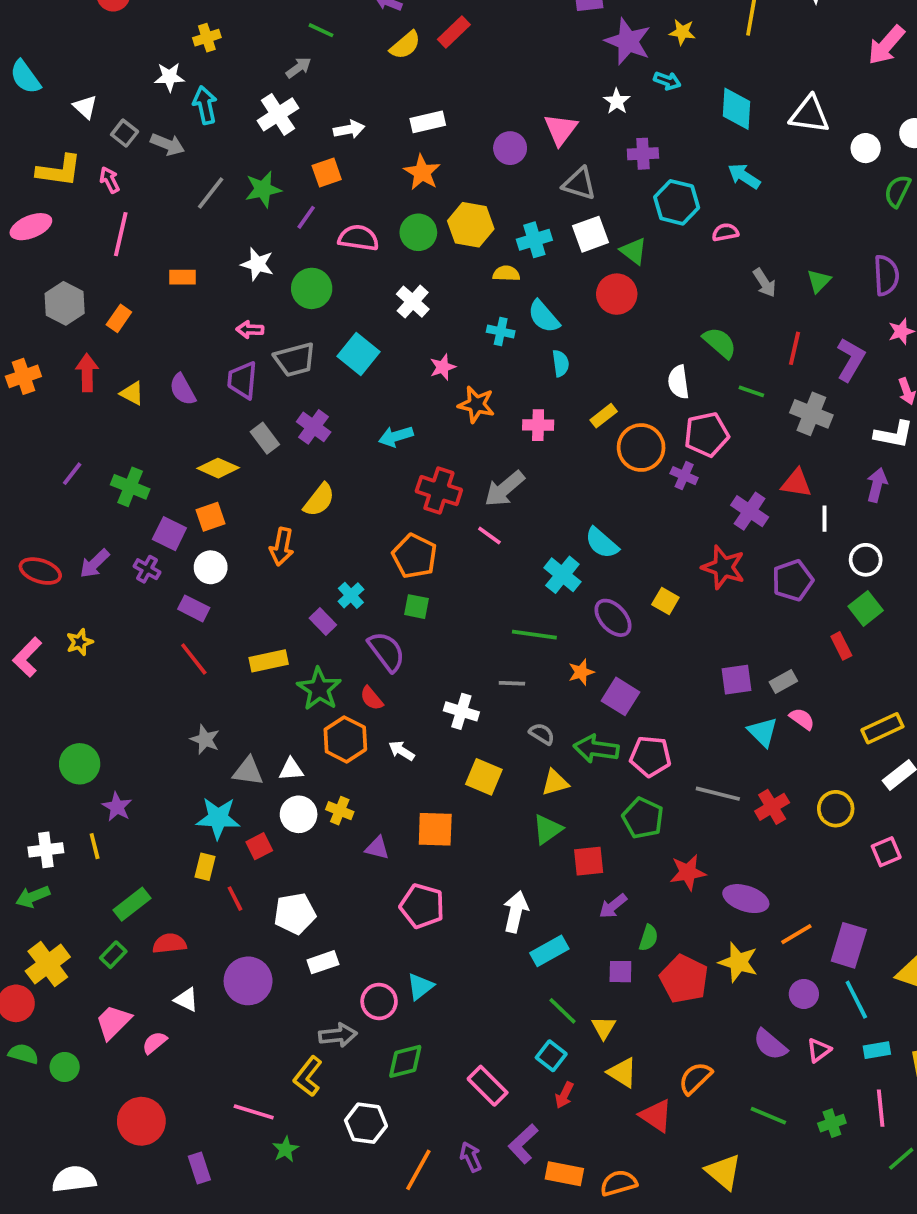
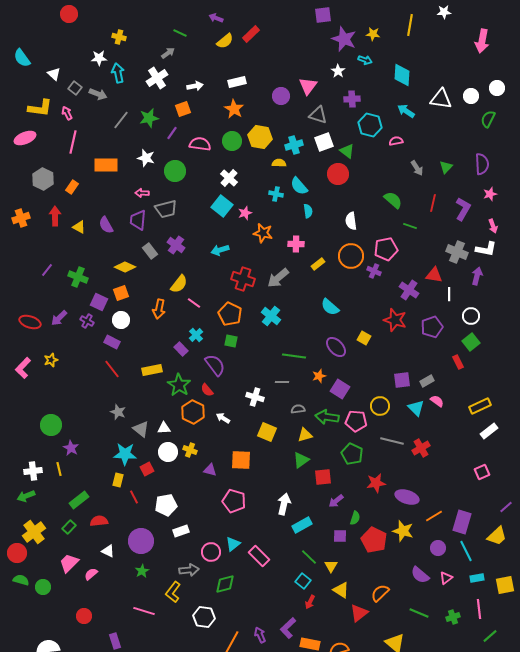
yellow cross: (207, 38) -> (119, 37), turned 32
pink arrow: (886, 45) -> (482, 41), turned -30
white triangle: (809, 114) -> (441, 99), moved
orange rectangle: (183, 277) -> (106, 165), size x1.6
cyan square: (358, 354) -> (222, 206), moved
white semicircle: (678, 382) -> (351, 221), moved
gray cross: (811, 414) -> (457, 252), moved
yellow rectangle: (604, 416) -> (318, 264), moved
pink line: (489, 535) -> (194, 303), moved
cyan cross: (562, 575) -> (271, 316), moved
gray semicircle: (542, 734) -> (298, 409), turned -40
gray triangle: (248, 771) -> (141, 429), turned 30
yellow circle: (836, 809) -> (380, 406), moved
pink rectangle: (488, 1086) -> (259, 556), moved
red triangle: (656, 1116) -> (359, 613), turned 48
red circle: (141, 1121) -> (84, 616), size x0.6
green star: (285, 1149) -> (142, 571), moved

